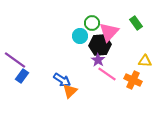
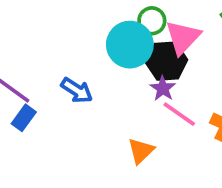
cyan circle: (80, 36) -> (130, 45), size x1.6
blue arrow: (62, 80) -> (77, 90), moved
orange triangle: (70, 91) -> (141, 151), moved

